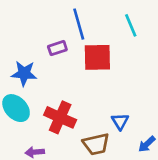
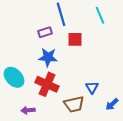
red square: (97, 57) -> (75, 39), size x0.7
blue star: (24, 73) -> (48, 57), moved

